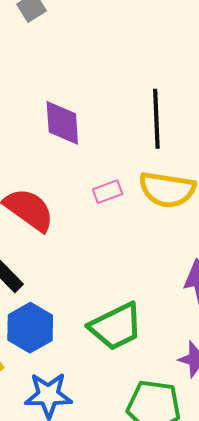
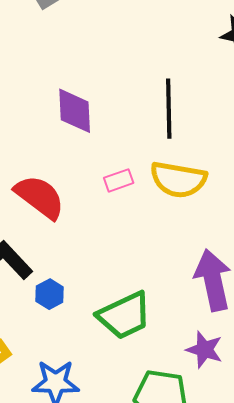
blue hexagon: (30, 328) -> (50, 294), moved, size x0.6

